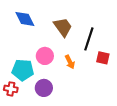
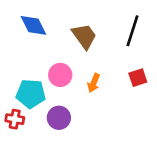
black line: (89, 39) -> (133, 31), moved
red square: (103, 58) -> (138, 78), turned -32
orange arrow: (70, 62) -> (94, 83), turned 48

